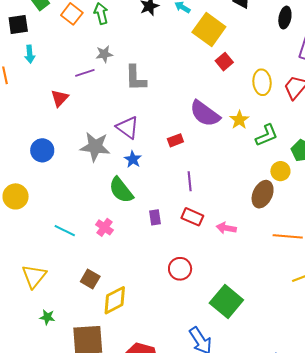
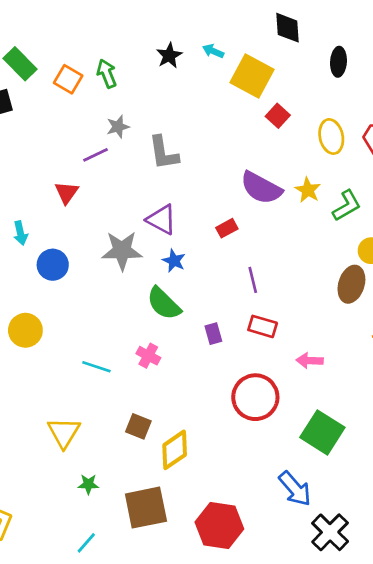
black ellipse: (285, 18) -> (338, 62), moved
cyan arrow: (30, 54) -> (20, 233), moved
pink arrow: (226, 228) -> (310, 361), moved
red circle: (180, 269) -> (255, 397), size x1.5

